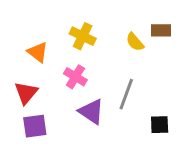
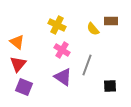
orange triangle: (38, 52) -> (17, 42), moved
pink cross: (75, 77) -> (62, 50), moved
purple square: (35, 126) -> (24, 87), turned 30

